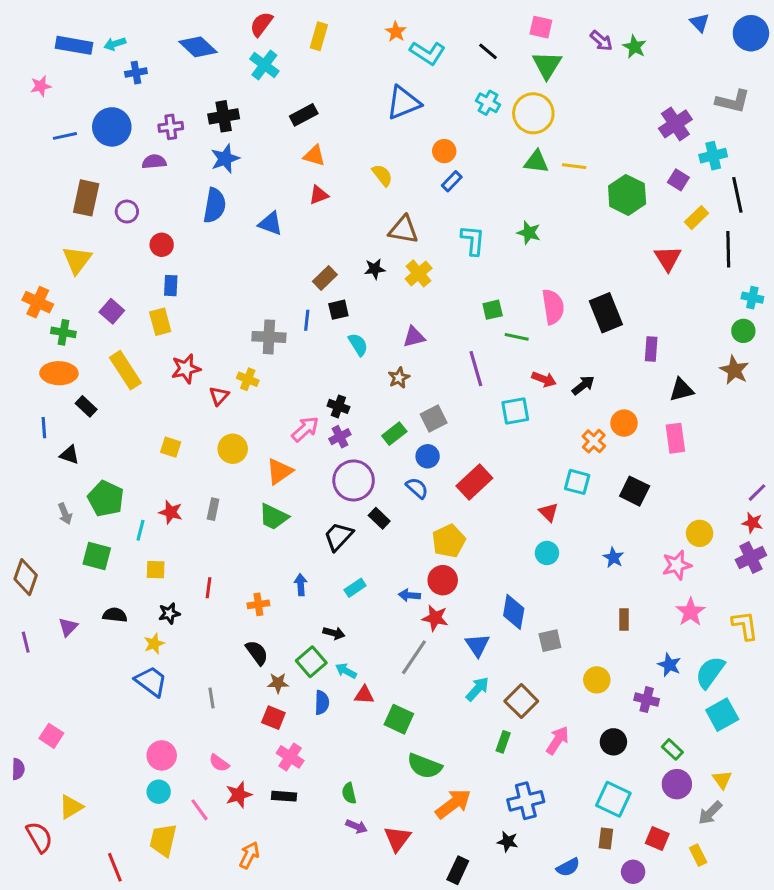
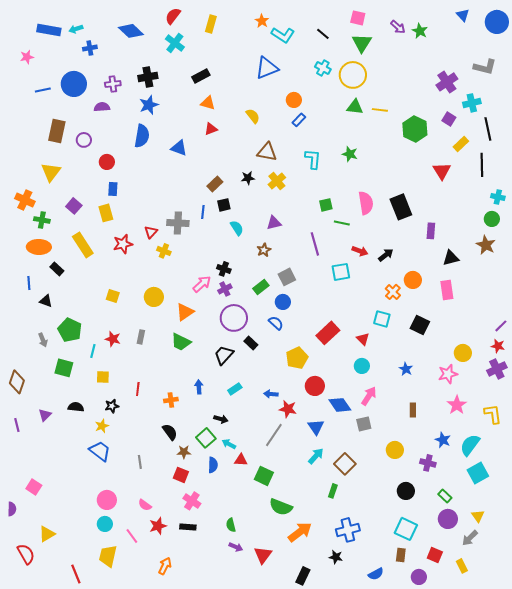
red triangle: (219, 396) -> (151, 232), moved
red rectangle: (474, 482) -> (328, 333), moved
red circle: (443, 580) -> (315, 386), moved
blue diamond: (514, 612) -> (340, 405), turned -45
pink arrow: (558, 740) -> (369, 396), moved

